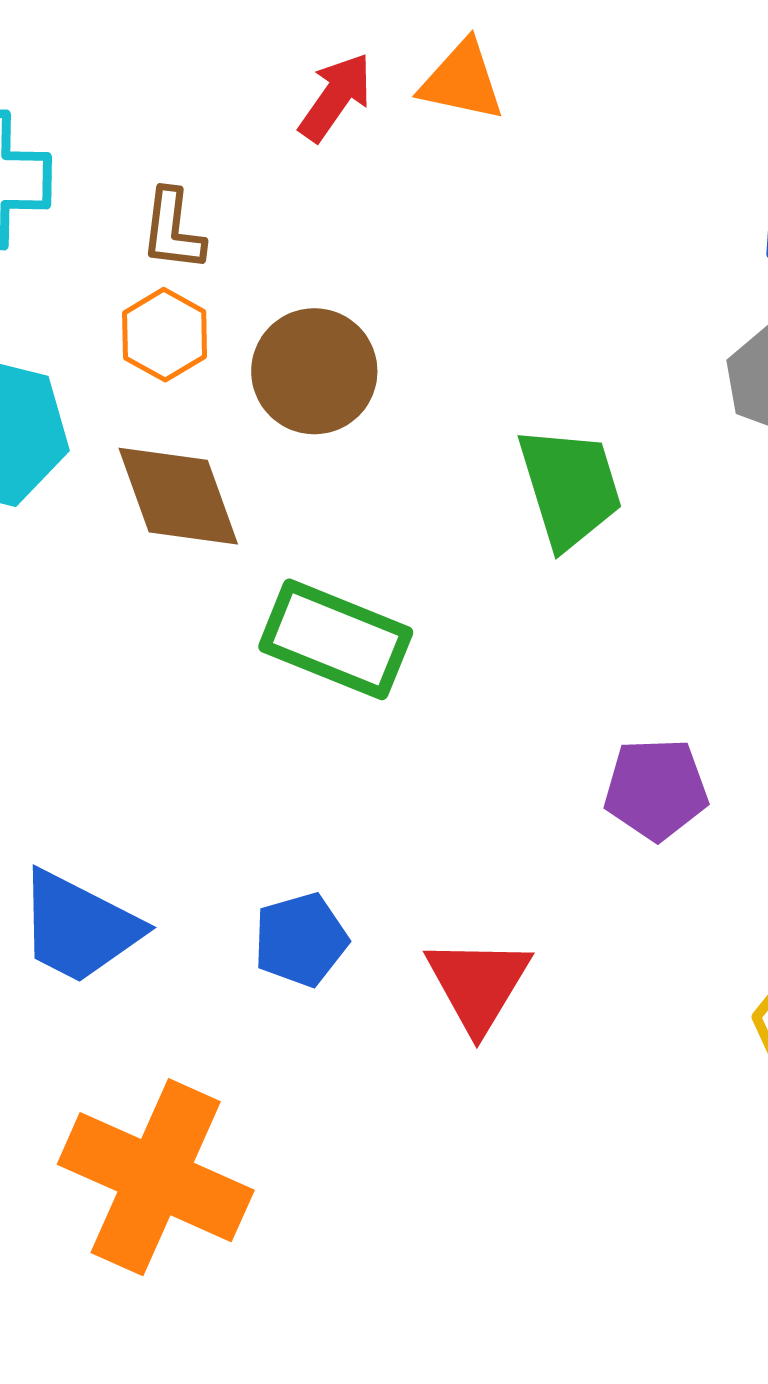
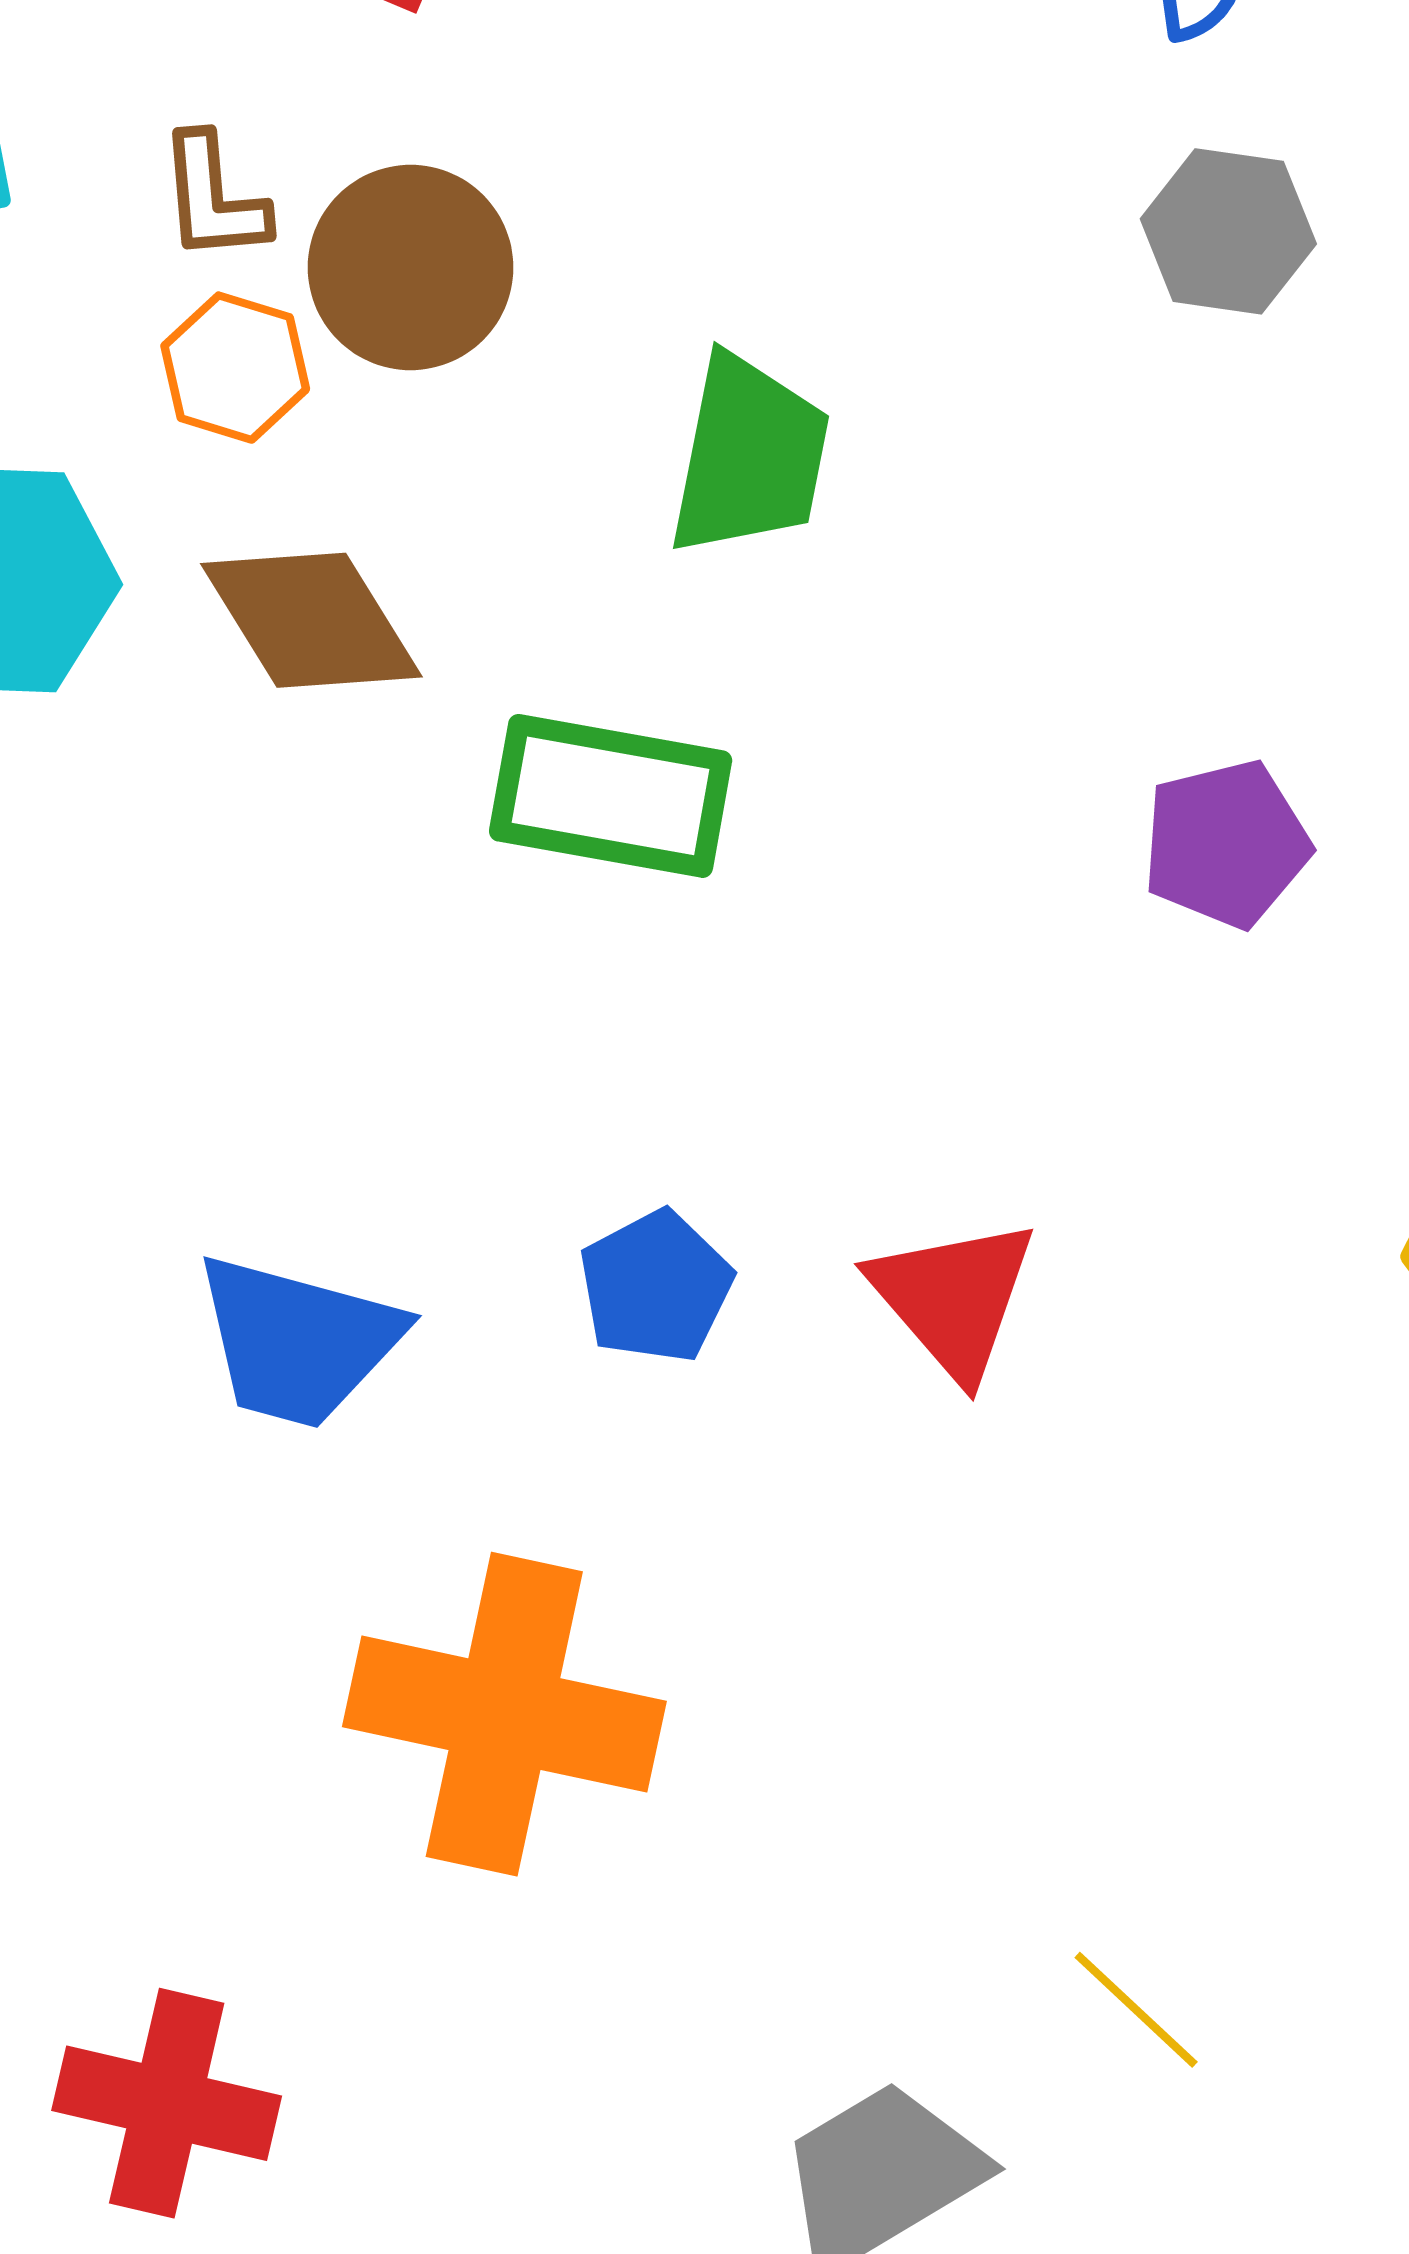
brown circle: (314, 371) -> (411, 268), moved
green trapezoid: (570, 487) -> (749, 456), moved, turned 40
purple pentagon: (656, 789) -> (1226, 844), moved

